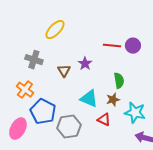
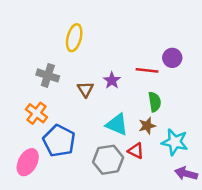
yellow ellipse: (55, 30) -> (74, 38), turned -30
red line: (112, 46) -> (147, 70), moved
gray hexagon: (69, 127) -> (108, 160), moved

